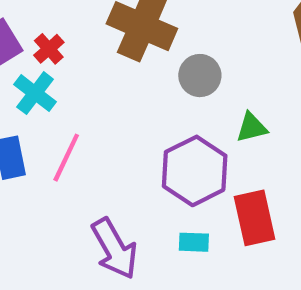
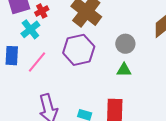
gray circle: (200, 76) -> (125, 44), moved
purple hexagon: (195, 171) -> (79, 50), moved

